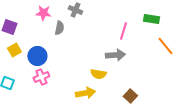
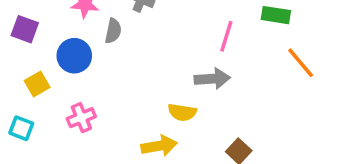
yellow square: (14, 50) -> (37, 84), moved
blue circle: (37, 56) -> (74, 56), moved

